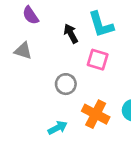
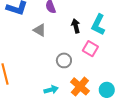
cyan L-shape: (101, 25) -> (98, 25), turned 30

